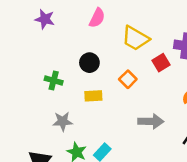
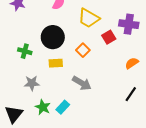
black circle: (89, 63) -> (53, 37), size x1.5
gray arrow: (151, 121) -> (82, 83), moved, turned 30

